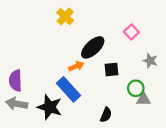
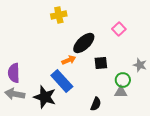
yellow cross: (65, 17) -> (59, 15), turned 35
gray star: (150, 61) -> (140, 65), moved
gray triangle: (144, 99) -> (121, 92), moved

